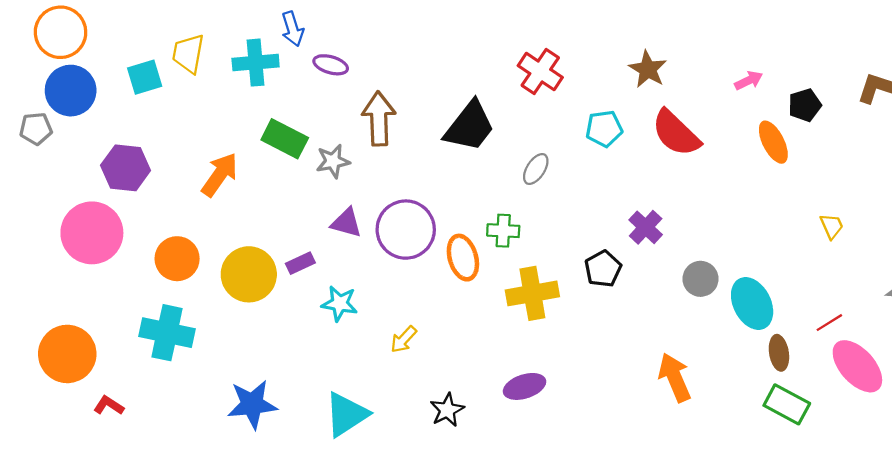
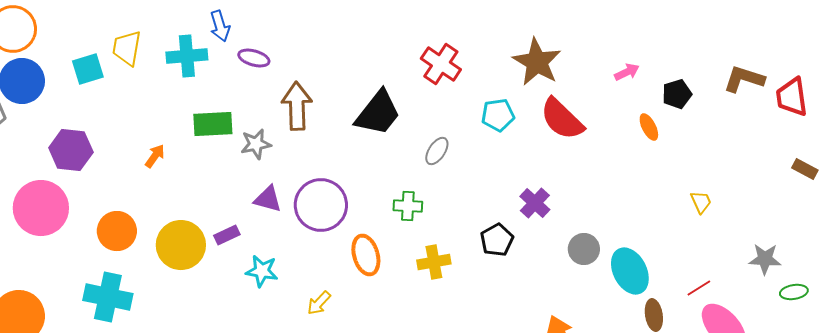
brown star: (648, 69) -> (537, 62), size x1.4
green rectangle: (285, 139) -> (213, 124), turned -30
orange ellipse: (773, 142) -> (649, 127), size x0.7
orange arrow: (220, 175) -> (155, 156), size x0.6
orange ellipse: (463, 258) -> (366, 255), moved
yellow cross: (532, 293) -> (434, 262), size x0.7

